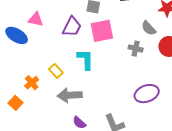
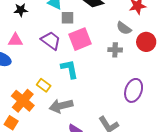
purple trapezoid: (72, 27) -> (51, 41), turned -70
orange cross: (32, 83) -> (23, 101), size x1.6
purple ellipse: (147, 94) -> (134, 90), turned -40

